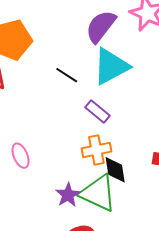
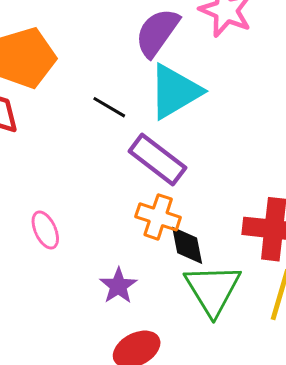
purple rectangle: (98, 111) -> (157, 160), size x1.5
orange cross: (96, 150) -> (158, 217), turned 32
green triangle: (98, 193) -> (213, 289), moved, turned 36

